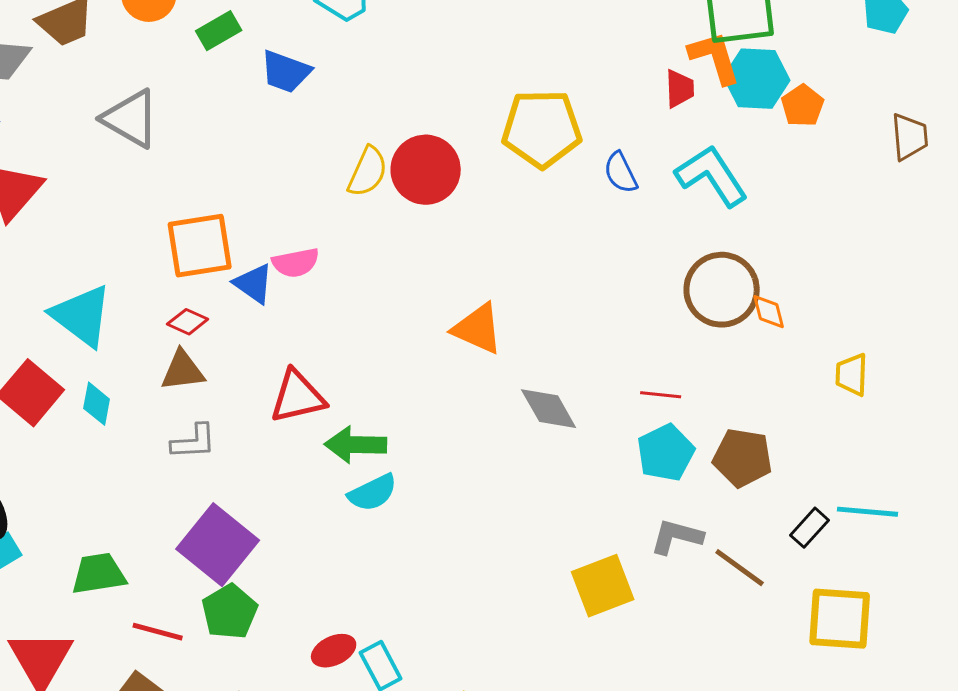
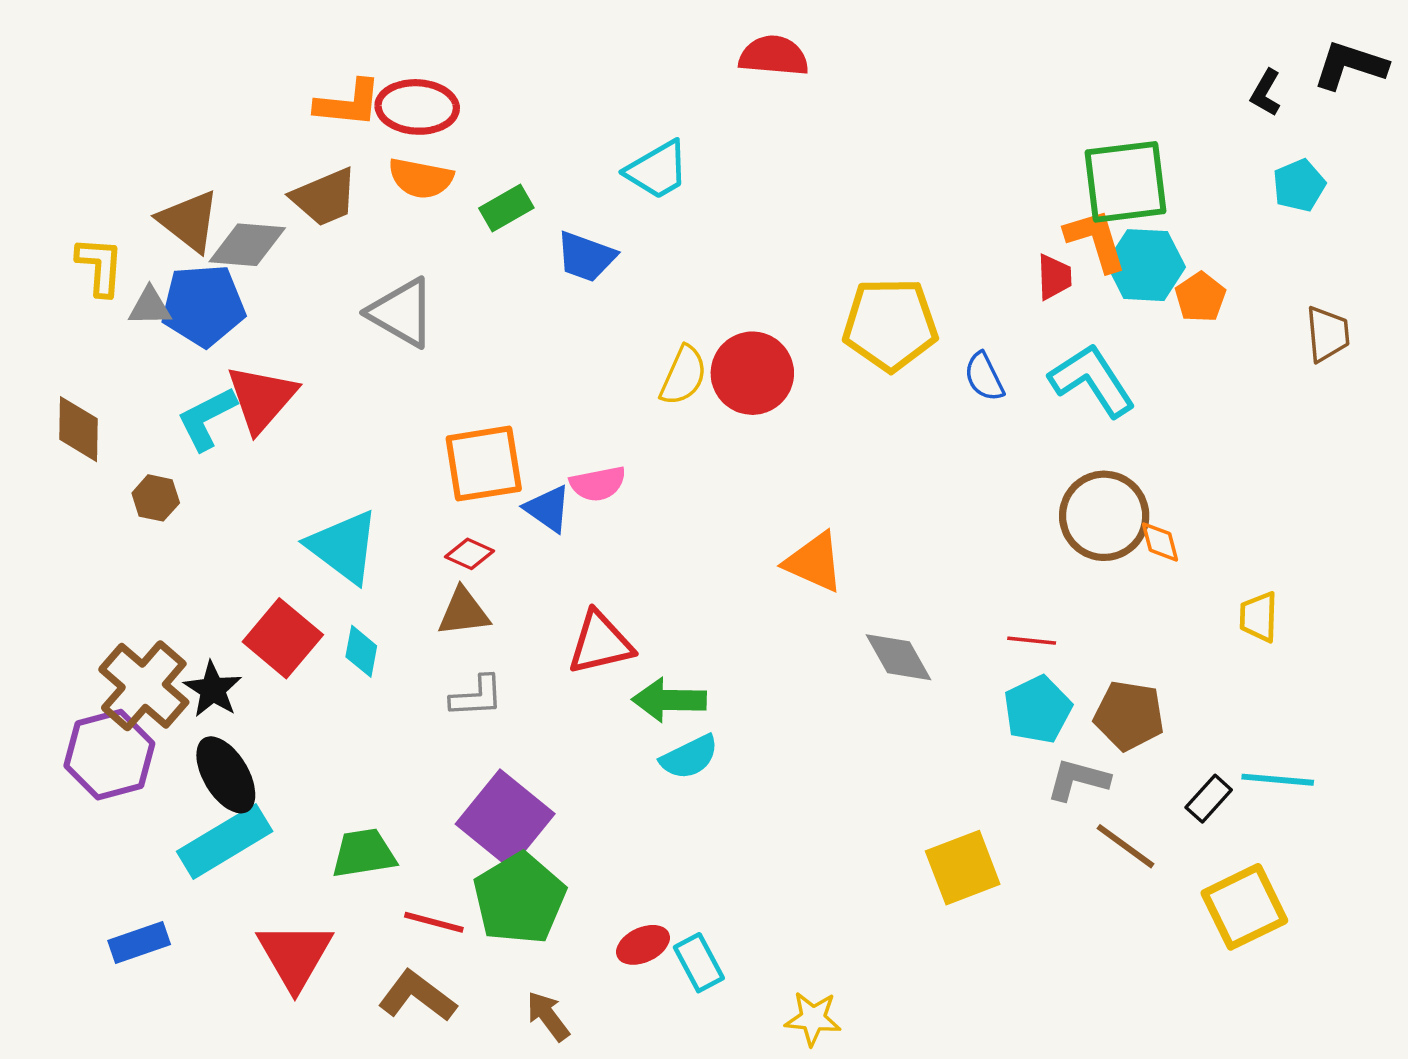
gray L-shape: (677, 537) -> (1078, 780), moved
green pentagon: (230, 612) -> (519, 899), size x1.4
yellow square: (840, 619) -> (1244, 907), turned -30

